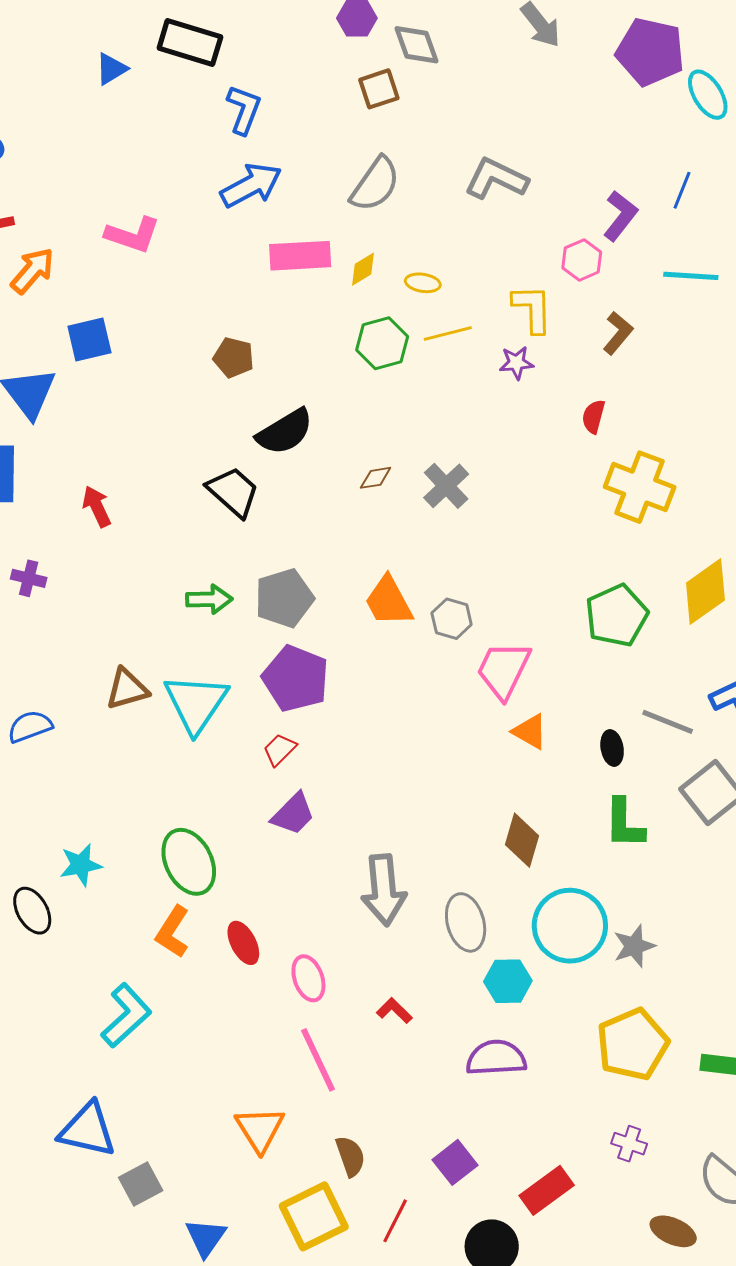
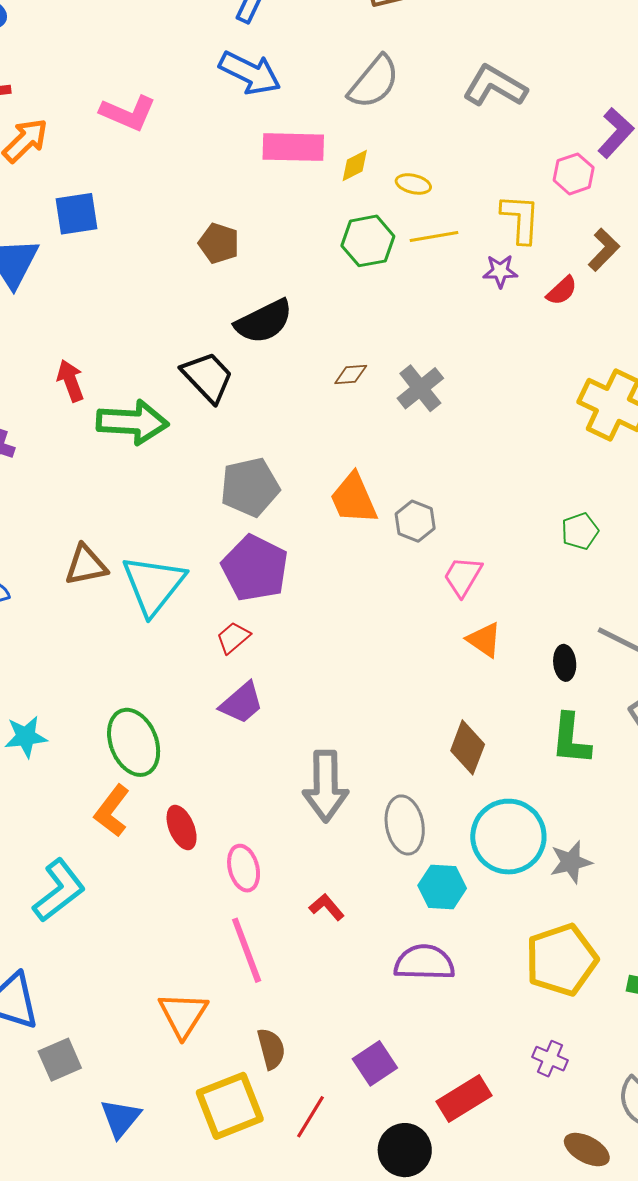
blue arrow: (251, 185) -> (250, 73), turned 50
red semicircle: (594, 417) -> (562, 291), moved, turned -152
green arrow: (209, 599) -> (132, 422), moved, size x1.5
green pentagon: (617, 616) -> (580, 531), size x0.6
pink trapezoid: (504, 670) -> (463, 576), size x0.7

